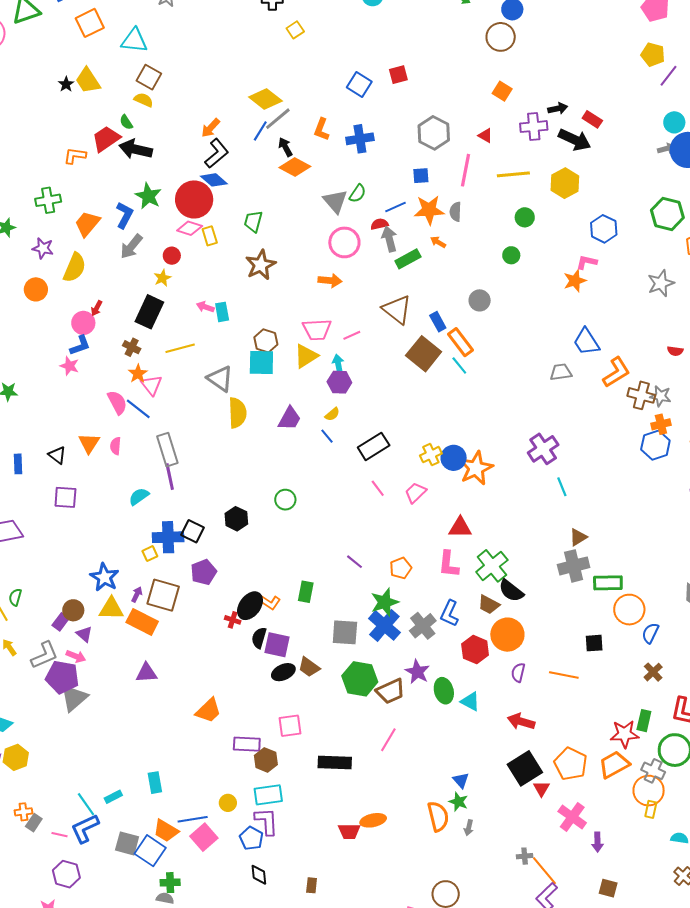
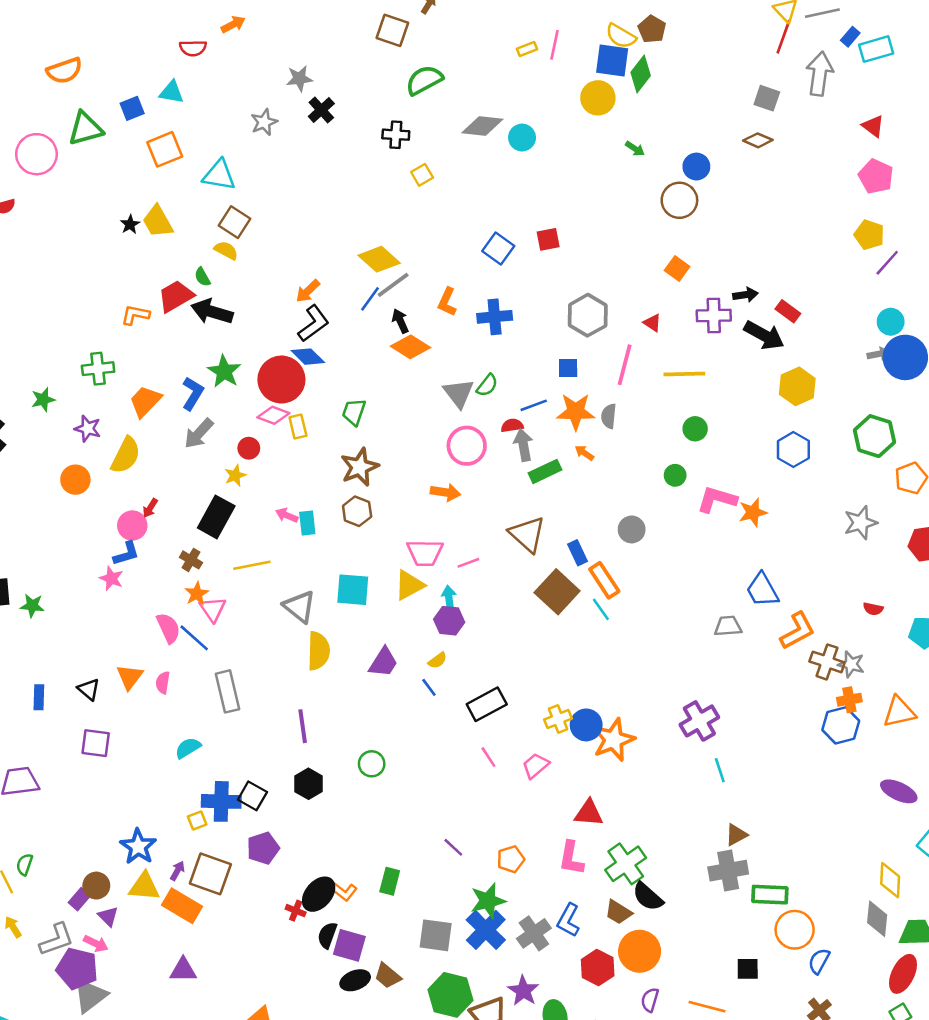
yellow hexagon: (565, 183) -> (797, 386), moved
pink L-shape: (587, 262) -> (717, 499), moved, size x1.5
brown hexagon: (266, 341) -> (357, 511), moved
purple line: (170, 477) -> (303, 726), moved

